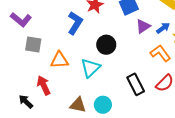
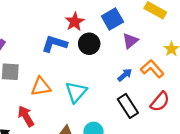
blue L-shape: (75, 23) -> (54, 44), turned -100
blue arrow: (163, 28) -> (125, 75), moved
black circle: (106, 45) -> (89, 44), moved

